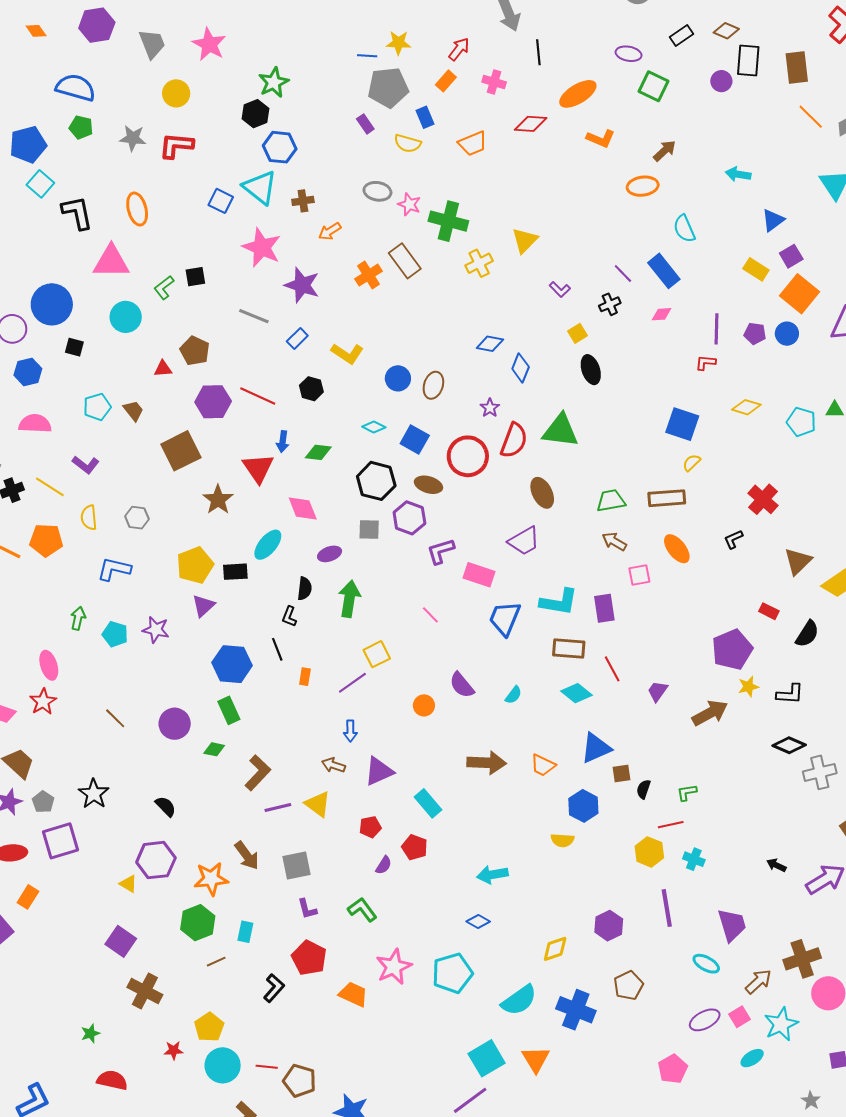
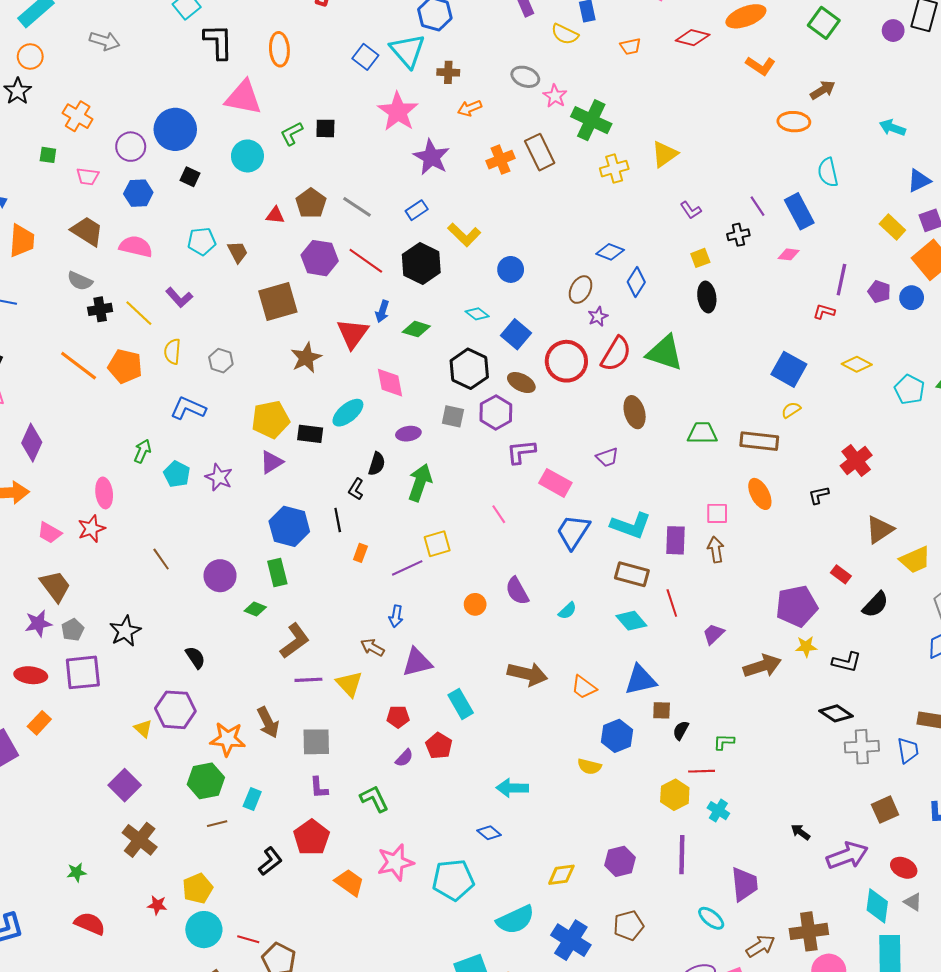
orange trapezoid: (473, 143) -> (630, 46), size x0.7
gray line: (254, 316) -> (357, 207), moved
brown ellipse: (433, 385) -> (581, 290), moved
black hexagon: (311, 389) -> (421, 264), size x1.6
purple trapezoid: (524, 541) -> (607, 457), size x0.7
brown arrow: (614, 542) -> (716, 549), moved, turned 40

